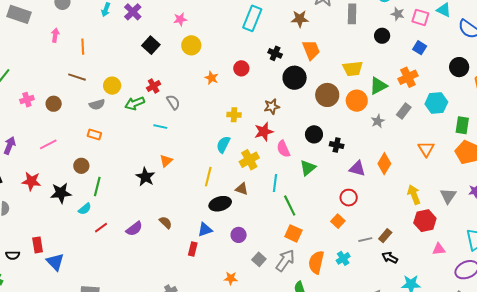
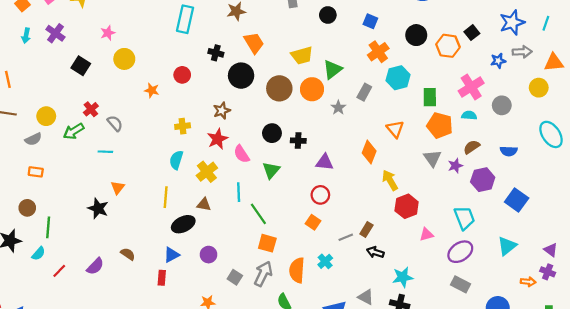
orange cross: (408, 77) -> (378, 52), moved
orange diamond: (384, 164) -> (369, 152), moved
gray triangle: (448, 196) -> (432, 158), moved

